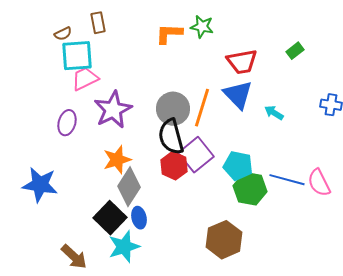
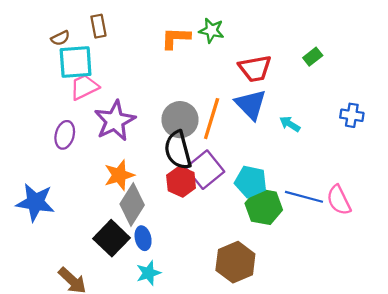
cyan star: (124, 247) -> (148, 273), moved, size x0.7

